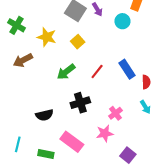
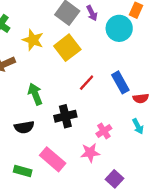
cyan circle: (122, 21) -> (119, 28), size x1.5
yellow square: (78, 42) -> (67, 48), size x1.6
green arrow: (66, 72) -> (35, 94), moved, turned 102
red semicircle: (146, 82) -> (141, 98), turned 80

